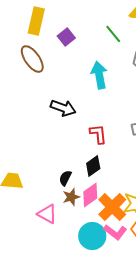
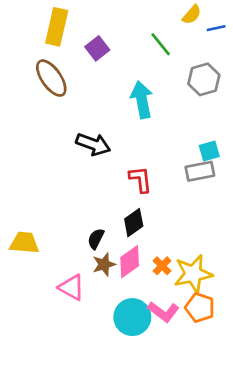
orange cross: (112, 207) -> (162, 266), moved, size x0.5

